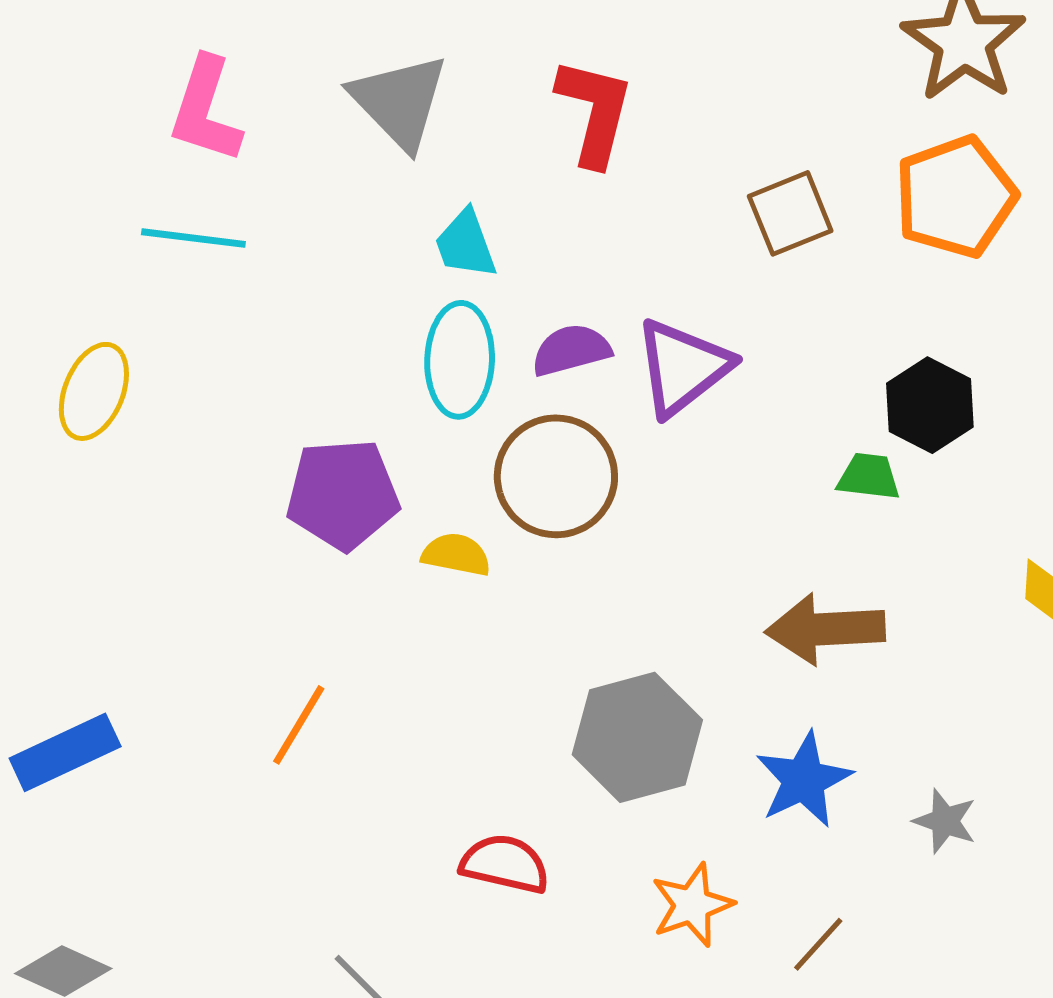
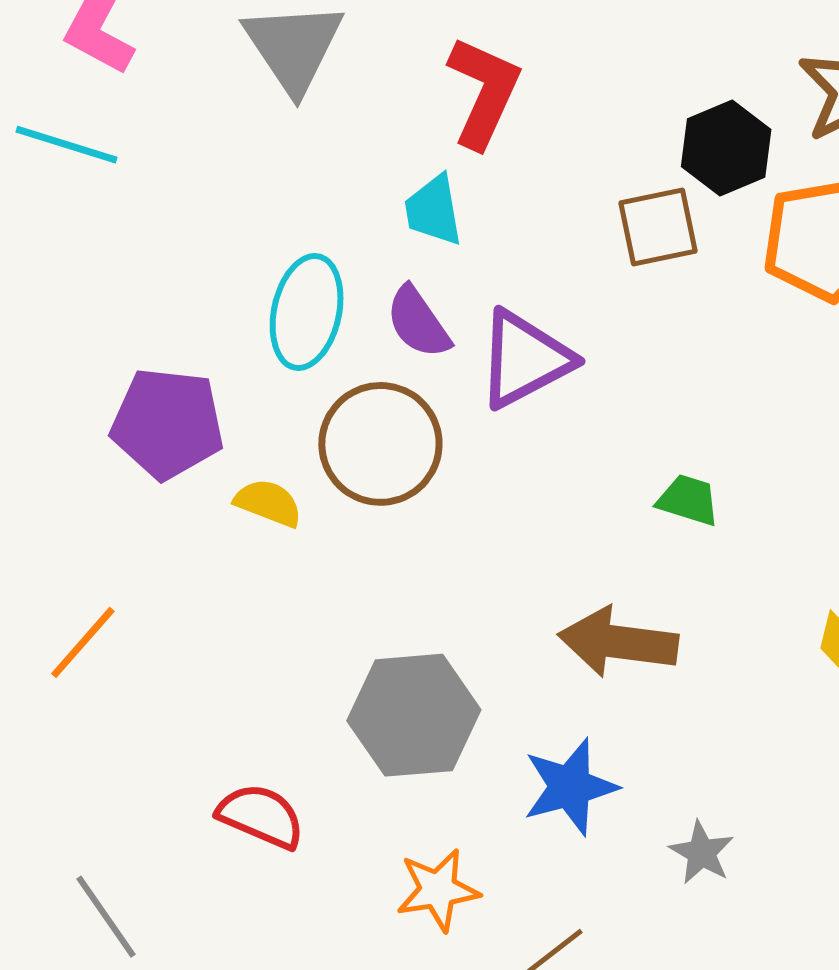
cyan trapezoid: (466, 244) -> (433, 210), moved
purple semicircle: (571, 350) -> (418, 322), turned -120
black hexagon: (930, 405) -> (726, 148), moved

